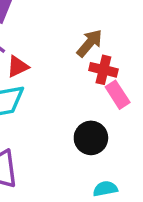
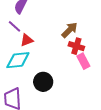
black circle: (91, 138) -> (43, 82), moved

